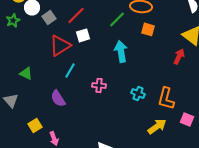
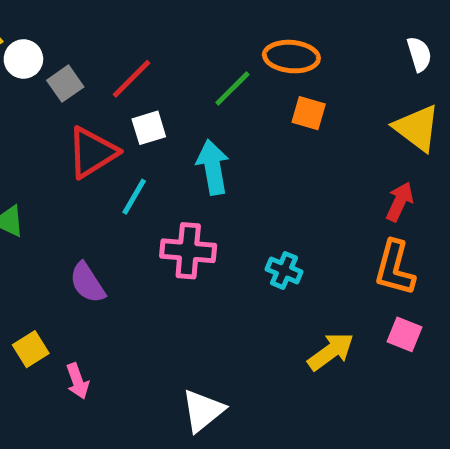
cyan arrow: (121, 51) -> (213, 167), moved
red arrow: (179, 56) -> (400, 202), moved
cyan line: (70, 70) -> (134, 197), moved
pink cross: (99, 85) -> (188, 251), size x1.5
orange L-shape: (166, 98) -> (395, 268), moved

